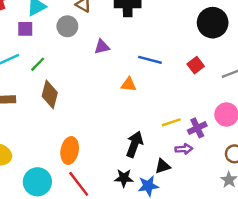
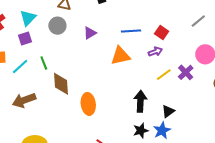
green line: (38, 64) -> (44, 63), turned -48
red square: (196, 65) -> (162, 32), moved
orange triangle: (129, 84) -> (121, 56), size x1.5
purple arrow: (184, 149) -> (155, 52), moved
orange ellipse: (70, 150) -> (88, 104), moved

